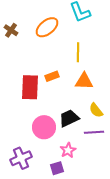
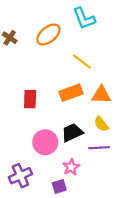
yellow line: (78, 52) -> (82, 61), turned -54
orange rectangle: (52, 76) -> (71, 93), moved, size x1.5
orange triangle: (84, 81) -> (101, 95), moved
red rectangle: (30, 87) -> (30, 99), size x0.7

